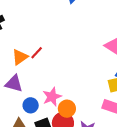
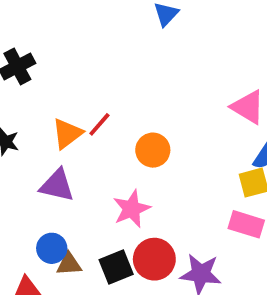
blue circle: (31, 105) -> (52, 248), moved
orange circle: (67, 109) -> (153, 150), moved

